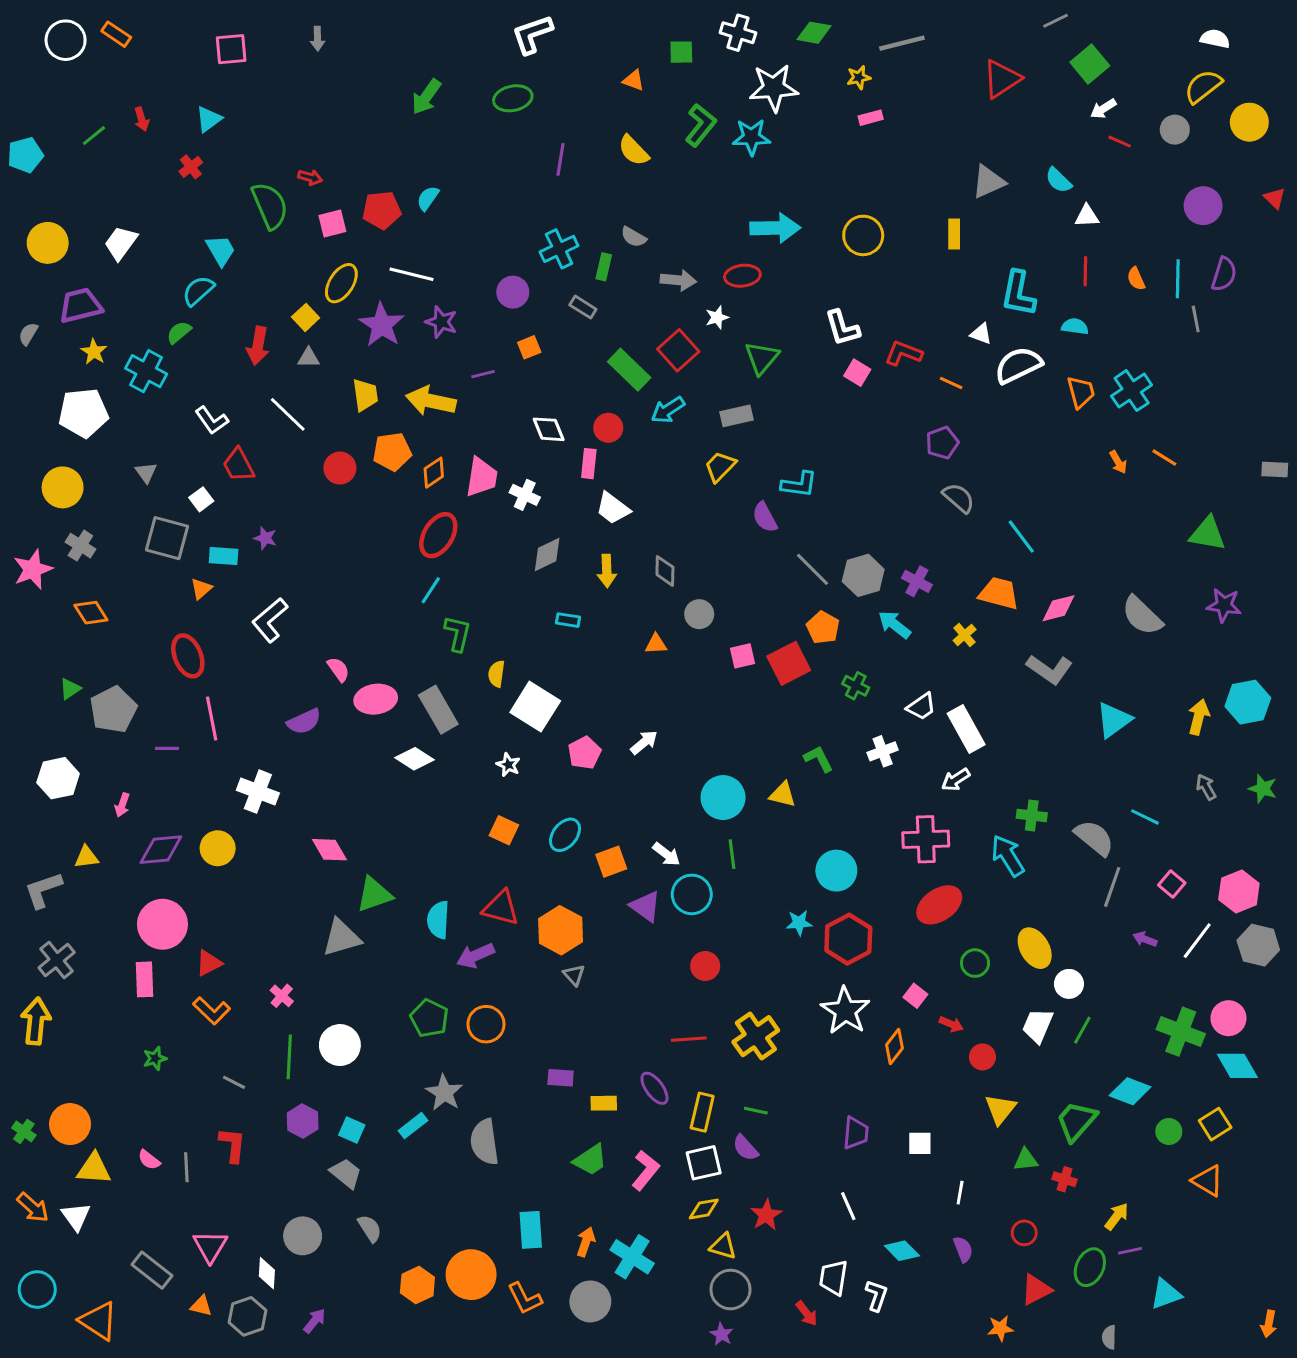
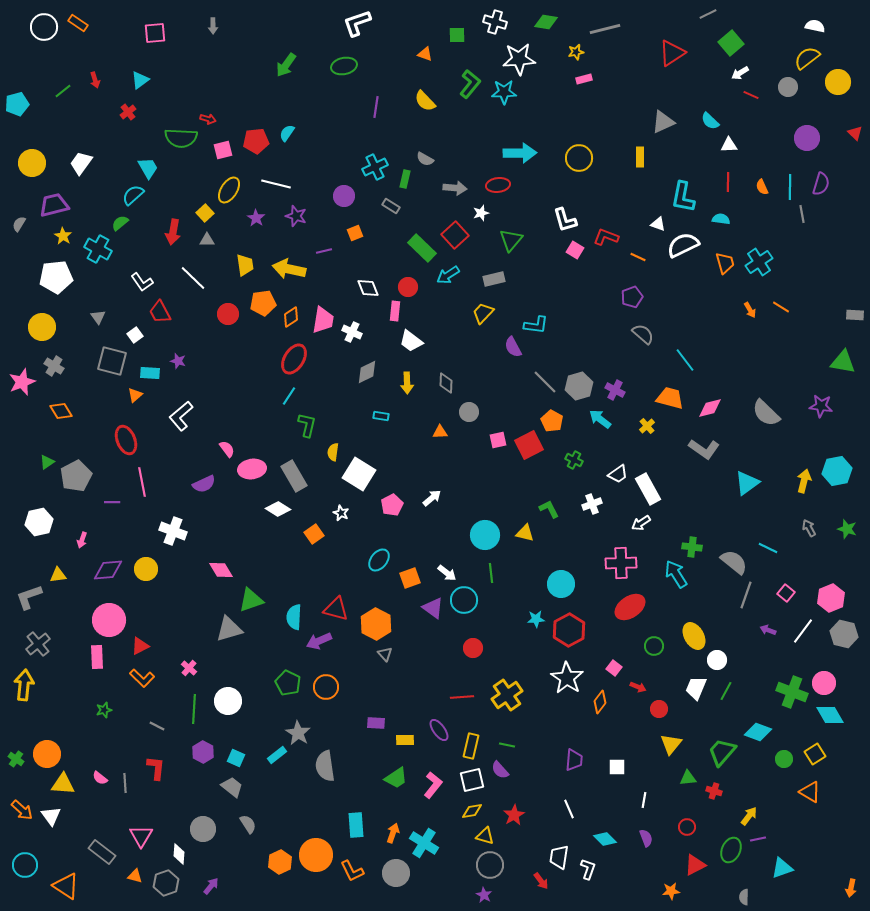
green semicircle: (270, 206) -> (181, 138), turned 116
purple star: (382, 325) -> (256, 218), size x0.6
green triangle: (1208, 534) -> (843, 362), moved
orange square: (504, 830) -> (314, 534), moved, turned 30

